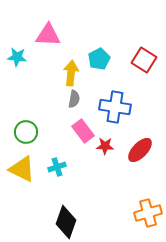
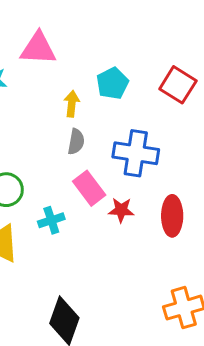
yellow arrow: (71, 73) -> (72, 104), size x0.7
red ellipse: (140, 150) -> (172, 216), turned -44
cyan cross: (57, 167) -> (51, 220), moved

